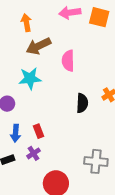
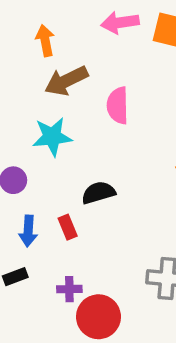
black semicircle: (82, 103) -> (98, 193), moved, turned -108
purple cross: (33, 153) -> (69, 289), moved, turned 32

